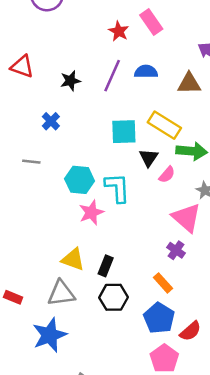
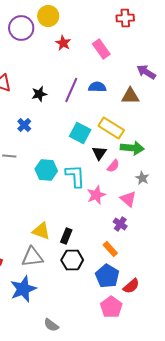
red star: (119, 31) -> (63, 43), moved
cyan square: (124, 132) -> (80, 133), turned 30
pink star: (91, 212) -> (96, 195), moved
pink triangle: (186, 218) -> (128, 199), size x0.7

